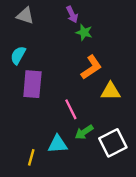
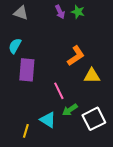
green star: (84, 32) -> (78, 12), moved
cyan triangle: (58, 144) -> (48, 120), turned 36

